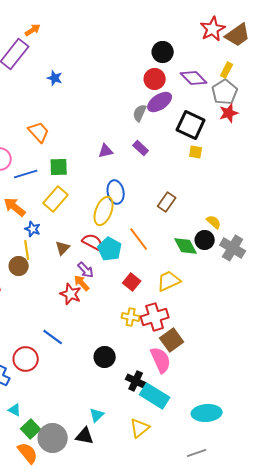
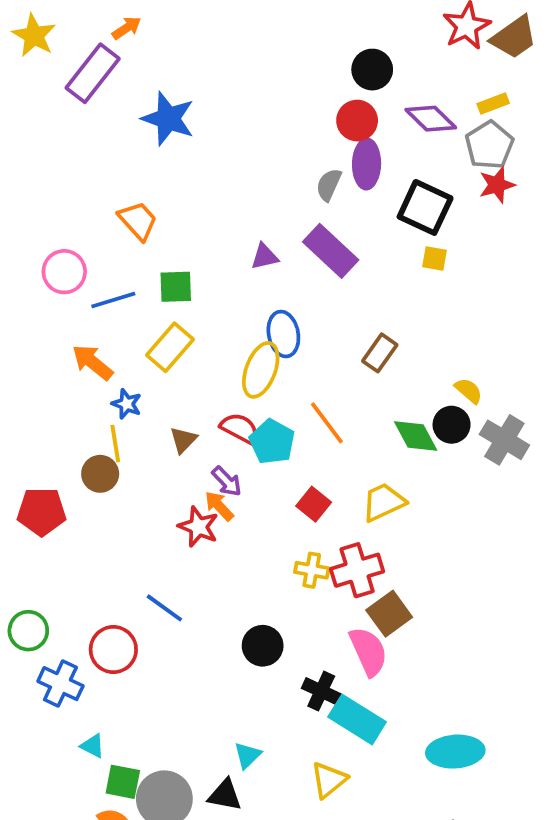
yellow rectangle: (227, 70) -> (493, 104), turned 42
blue star: (55, 78) -> (168, 119), size x1.8
purple ellipse: (160, 102) -> (367, 164), turned -55
purple rectangle: (141, 148) -> (331, 251), size x1.8
green square: (31, 429) -> (123, 782), turned -36

